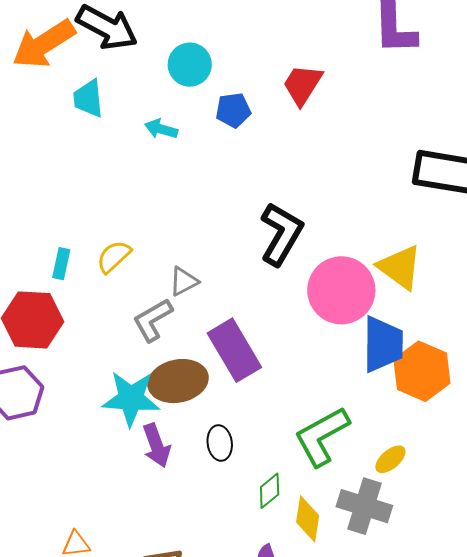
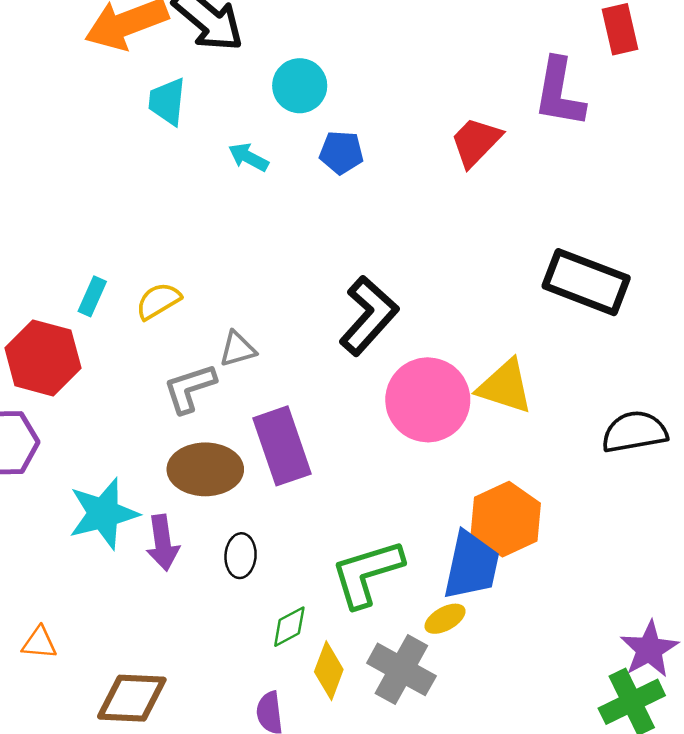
red trapezoid: (302, 85) -> (476, 142), moved
yellow triangle: (400, 267) -> (505, 387), turned -30
blue trapezoid: (383, 344) -> (471, 566), moved
cyan star: (131, 398) -> (103, 514), moved, turned -30

